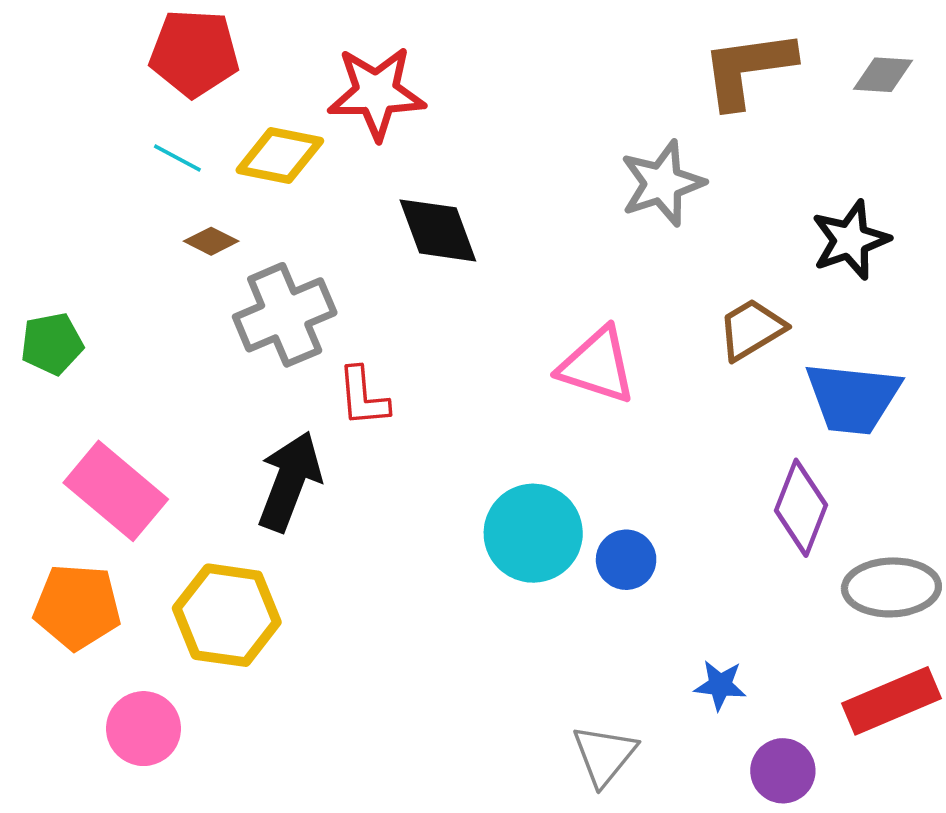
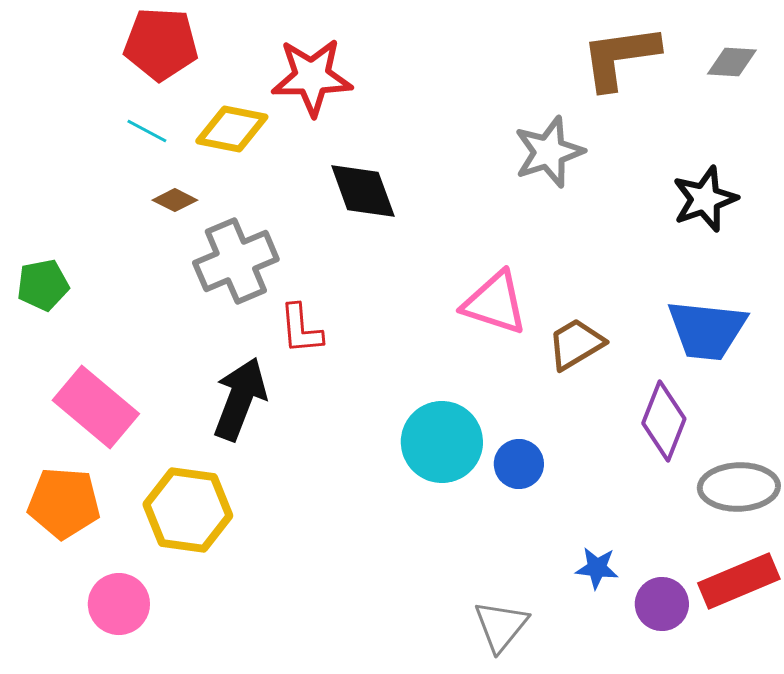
brown trapezoid: (752, 329) -> (576, 344), moved
purple circle: (783, 771) -> (662, 604), moved

